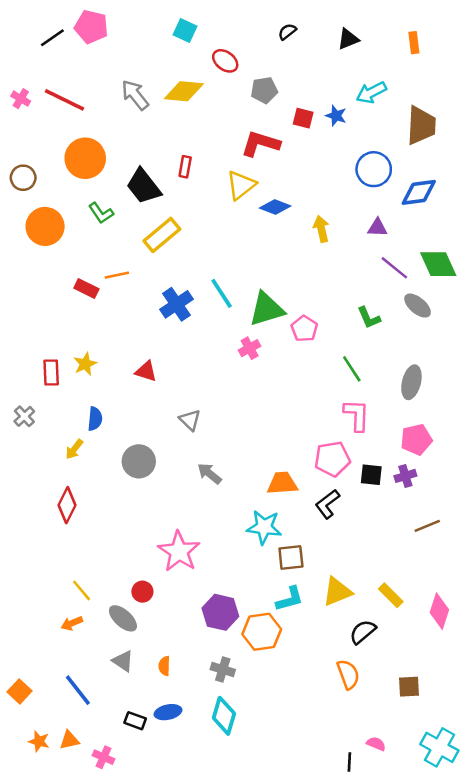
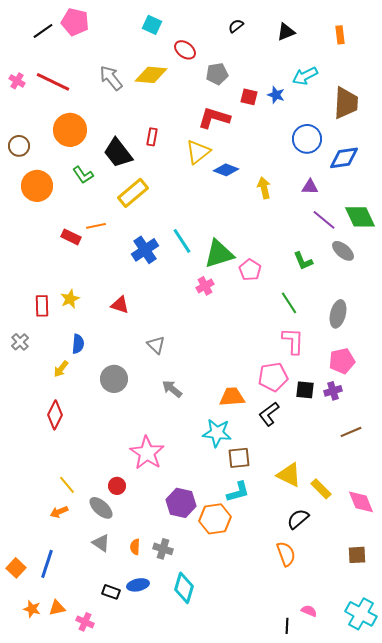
yellow triangle: (337, 592) -> (289, 475), moved, turned 48
pink diamond: (439, 611) -> (361, 502), turned -40
gray cross: (223, 670) -> (163, 549), moved
brown square: (409, 687) -> (357, 555), moved
blue line: (78, 690) -> (47, 564), moved, turned 56

